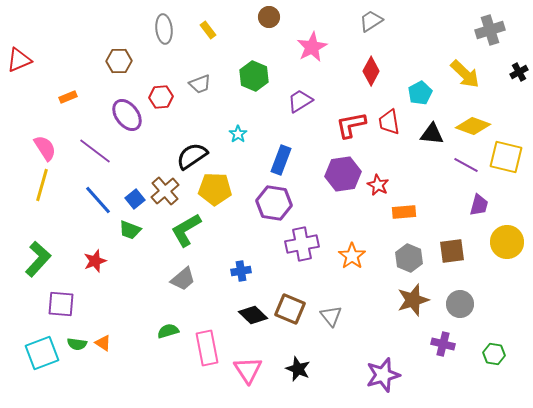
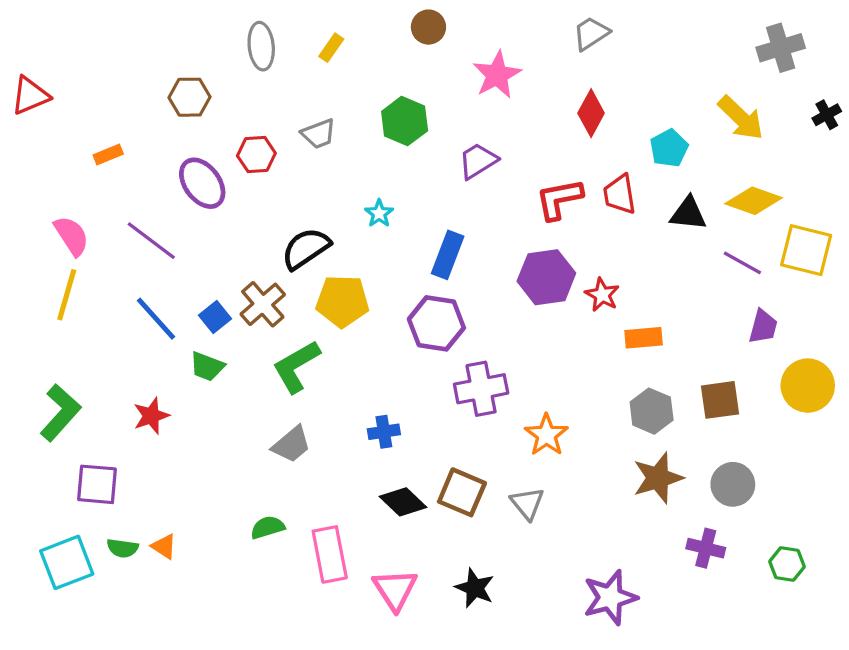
yellow rectangle: (208, 30) -> (331, 48), turned 72
orange star: (352, 256) -> (546, 435), moved

